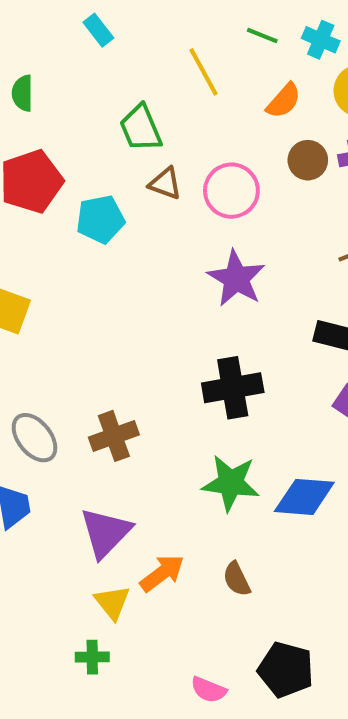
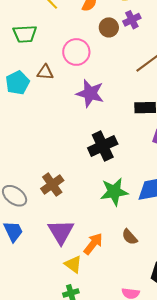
green trapezoid: (141, 128) -> (25, 34), turned -55
brown triangle: (165, 184) -> (45, 72), moved

